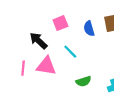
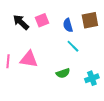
black arrow: (38, 41) -> (21, 22), moved
cyan line: (70, 52) -> (73, 46), moved

